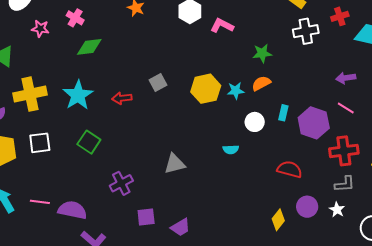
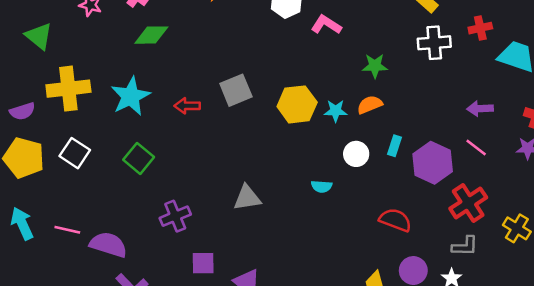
gray square: (158, 82) -> (236, 90), size x1.4
white square: (40, 143) -> (75, 153), turned 35
red cross: (344, 151) -> (468, 203), turned -32

